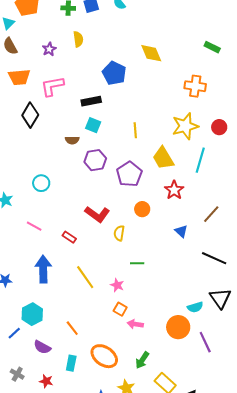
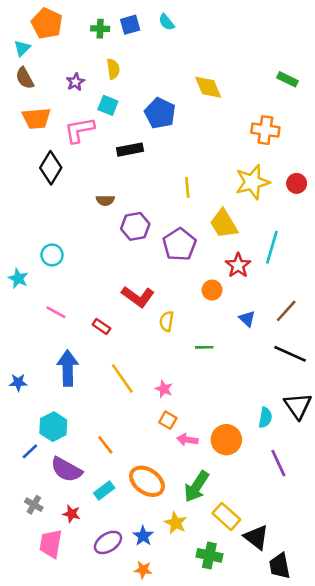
cyan square: (93, 125) -> (108, 105), moved
cyan line: (200, 160) -> (272, 247), moved
cyan circle: (41, 183) -> (52, 255), moved
orange circle: (142, 209) -> (212, 290), moved
brown line: (211, 214) -> (286, 311), moved
green line: (137, 263) -> (204, 347), moved
cyan semicircle: (195, 307) -> (265, 418), turned -63
orange circle: (178, 327) -> (226, 440), moved
purple semicircle: (42, 347) -> (66, 470), size x1.4
green arrow: (142, 360) -> (196, 486), size x1.4
cyan rectangle: (71, 363) -> (104, 490), turned 42

